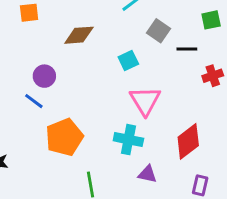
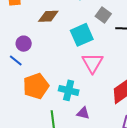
cyan square: (128, 61) -> (82, 35), size x1.6
cyan cross: (128, 140) -> (69, 90), moved
purple triangle: (147, 174) -> (83, 113), moved

